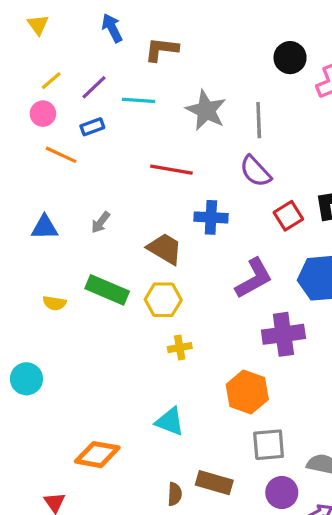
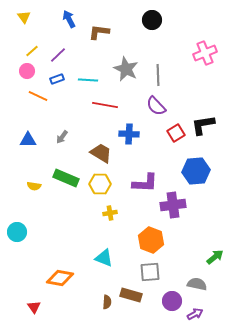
black circle: (290, 58) -> (152, 20), moved
cyan line: (138, 100) -> (88, 80), moved
purple L-shape: (254, 278) -> (145, 183), moved, turned 32
gray square: (269, 445) -> (150, 272), moved

